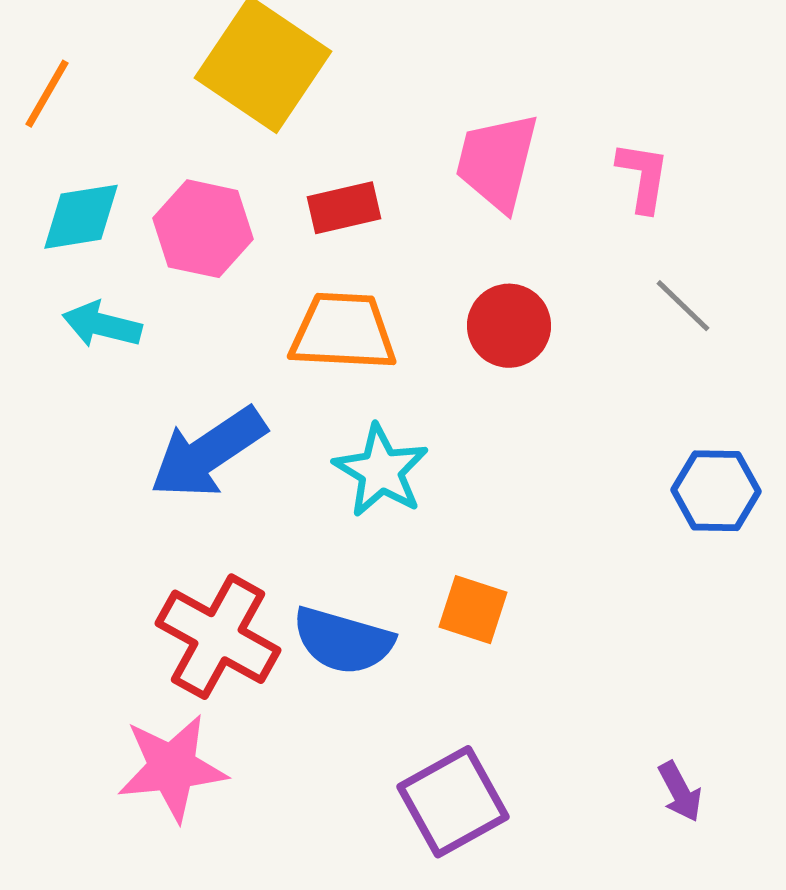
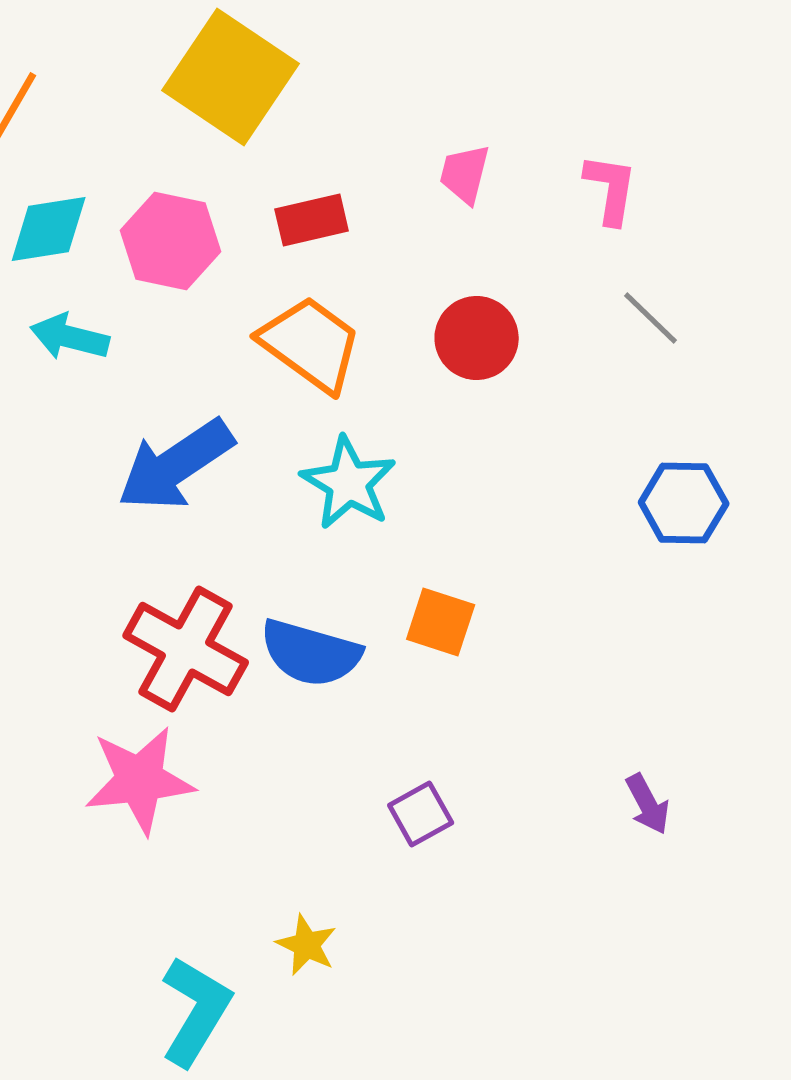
pink trapezoid: (497, 162) -> (465, 174), size x0.6
orange trapezoid: (343, 332) -> (311, 344), turned 33
purple square: (453, 802) -> (421, 814), size x0.6

